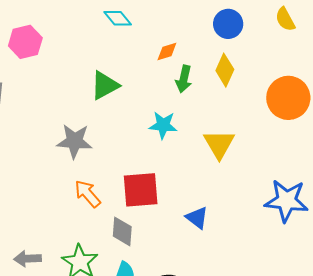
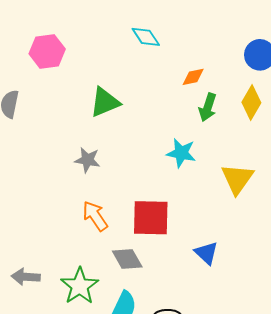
green triangle: (105, 85) -> (105, 102), moved
gray star: (75, 141) -> (87, 160), size x0.7
gray diamond: (122, 231) -> (127, 259), turned -40

